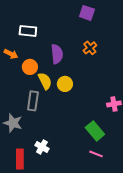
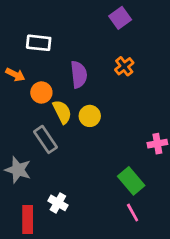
purple square: (87, 13) -> (120, 18), turned 35
gray rectangle: (33, 101) -> (46, 139), turned -42
pink line: (96, 154) -> (133, 213), turned 40

